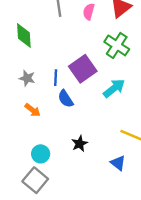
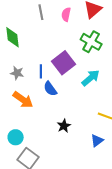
orange arrow: (33, 110) -> (23, 100), size x1.5
cyan circle: (41, 154) -> (16, 137), moved
blue triangle: (118, 163) -> (97, 141), turned 48

